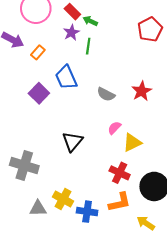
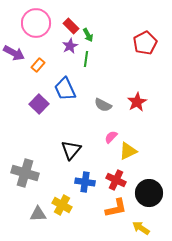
green arrow: (90, 21) -> (88, 35), turned -144
blue cross: (87, 212) -> (85, 182), moved

